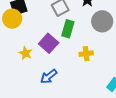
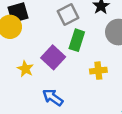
blue arrow: (49, 76) -> (53, 97), turned 72

